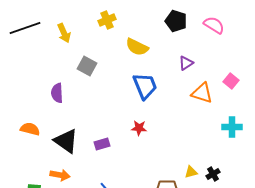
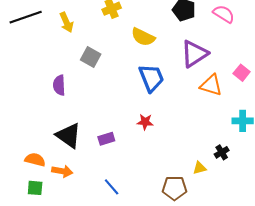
purple triangle: (186, 63) -> (194, 54), size x1.8
orange semicircle: (30, 129) -> (35, 160), moved
black cross: (213, 174) -> (222, 152), moved

